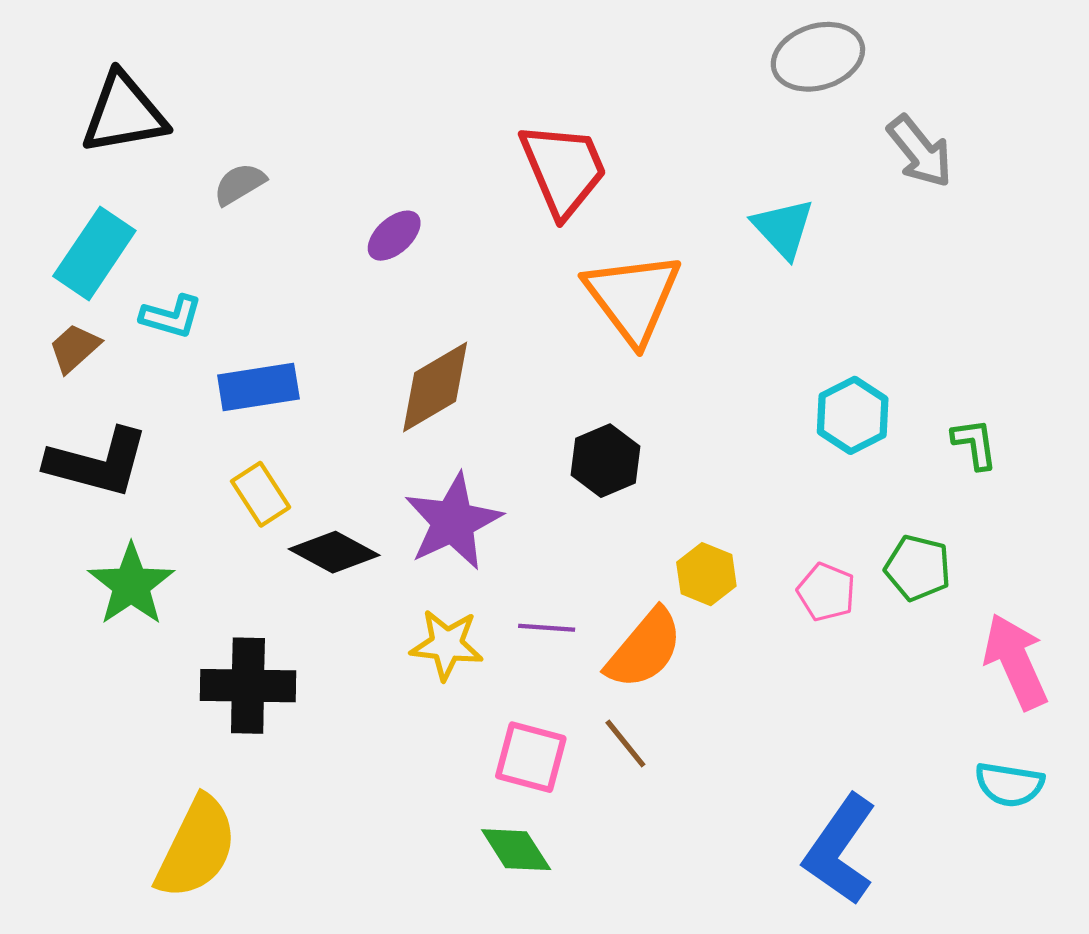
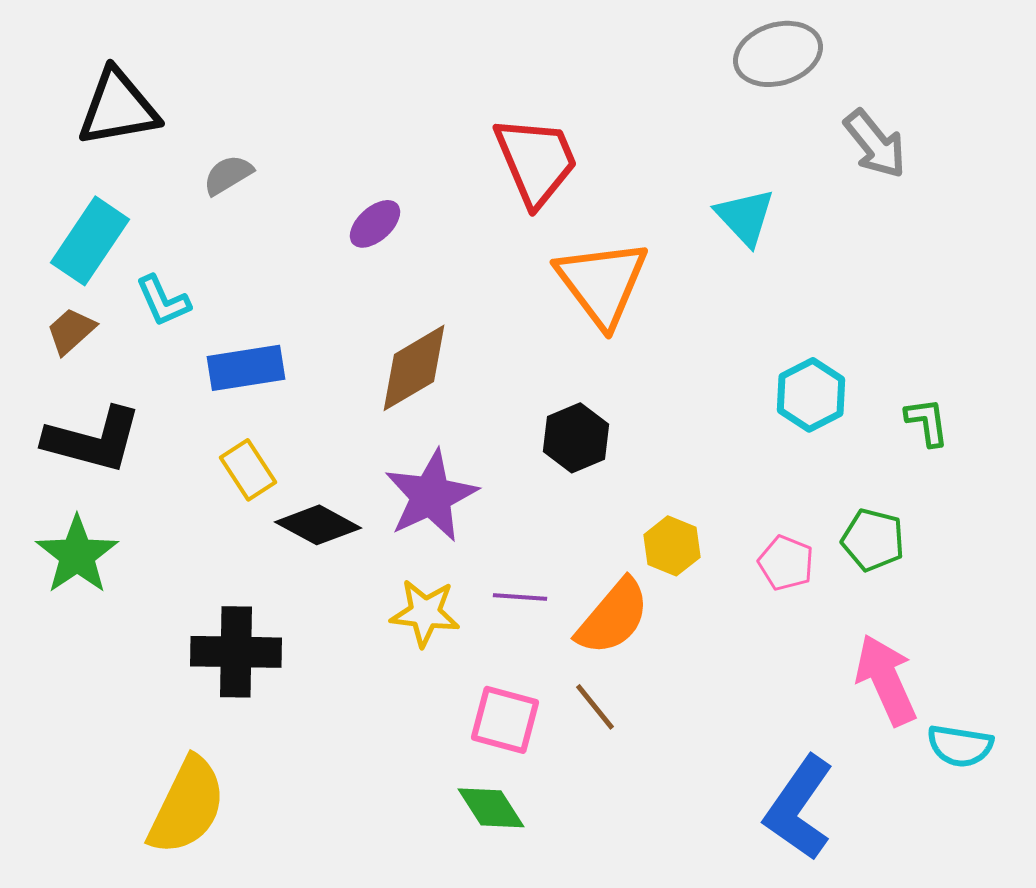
cyan L-shape: (171, 317) -> (163, 301), turned 50
green star: (131, 585) -> (77, 555), moved
pink arrow: (1016, 661) -> (886, 680), moved

